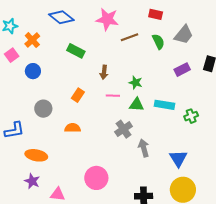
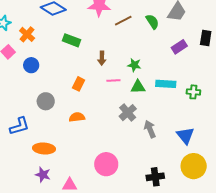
green cross: (191, 116) -> (193, 92), turned 32

